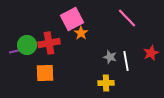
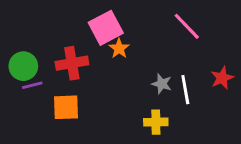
green circle: (27, 45) -> (23, 66), moved
purple line: (16, 51) -> (32, 85), moved

